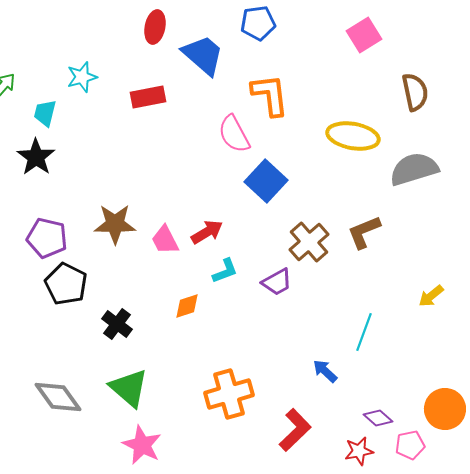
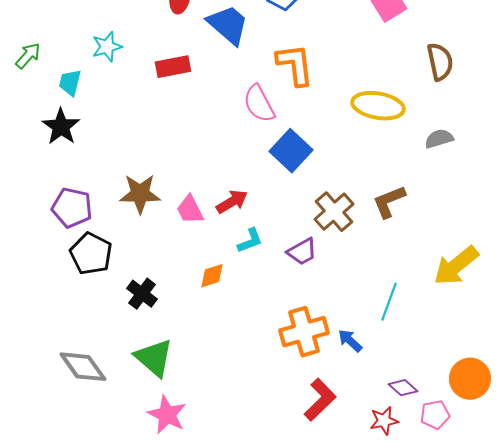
gray semicircle: (414, 169) -> (439, 139), size x0.6
yellow arrow: (431, 296) -> (456, 266), size x1.8
orange cross: (229, 394) -> (304, 332), moved

